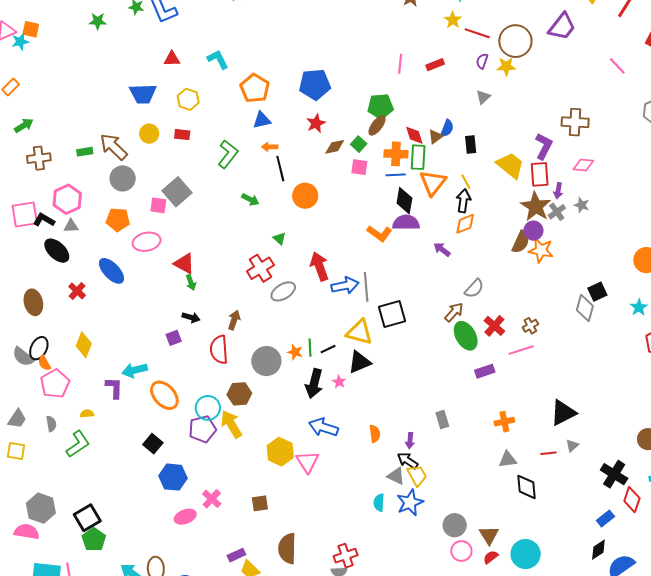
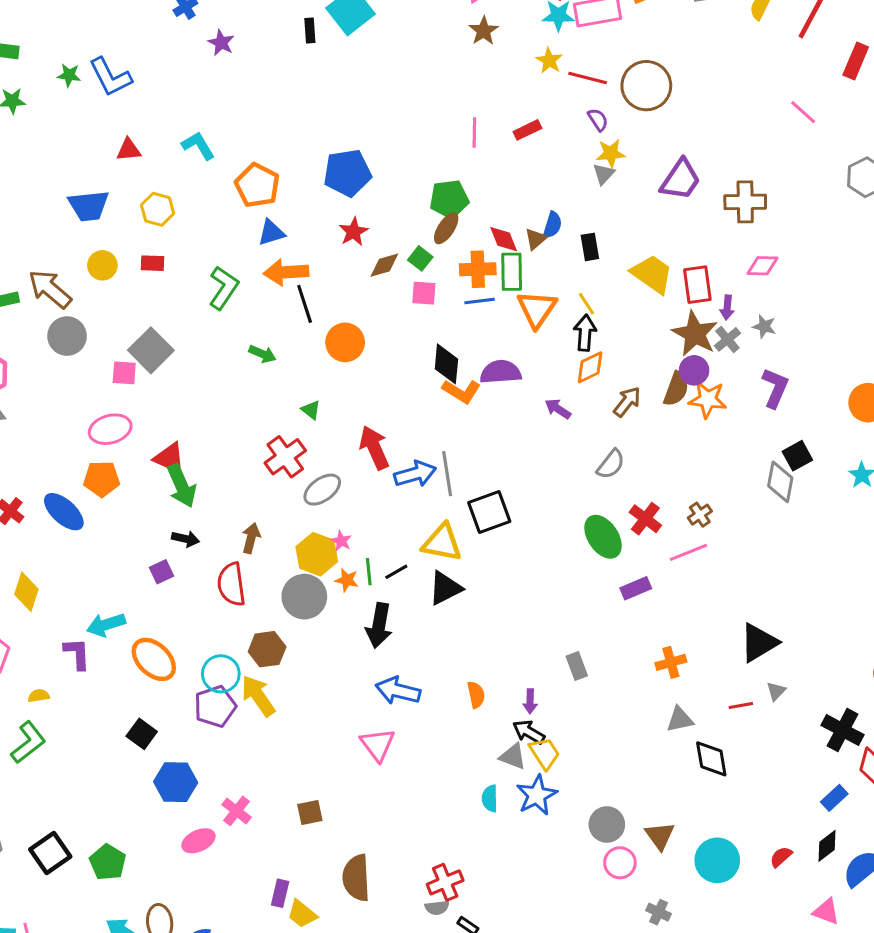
purple trapezoid: (562, 27) -> (680, 180), moved
purple semicircle: (482, 61) -> (598, 120), turned 133
yellow star: (506, 66) -> (611, 153), moved
purple L-shape: (544, 146) -> (775, 388), moved
orange arrow: (270, 147) -> (286, 272), size x1.8
black diamond: (404, 201) -> (446, 364), moved
orange pentagon: (118, 220) -> (102, 479), moved
blue ellipse: (111, 271) -> (64, 512), moved
green arrow: (191, 282) -> (182, 486), size x1.8
brown arrow: (454, 312) -> (627, 402), moved
pink star: (339, 382) -> (341, 541), moved
yellow hexagon: (280, 452) -> (317, 554), moved
green pentagon: (94, 540) -> (108, 862), moved
purple rectangle: (236, 555) -> (280, 893), turned -48
red semicircle: (491, 557) -> (781, 857), moved

